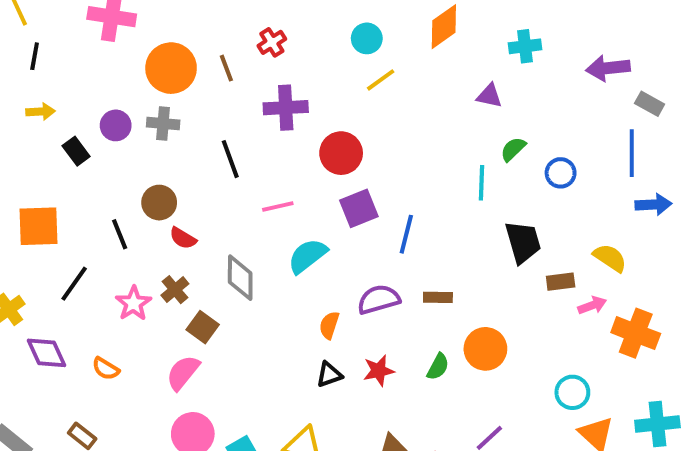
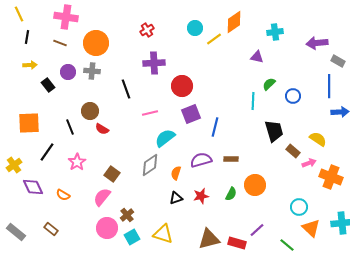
brown line: (226, 68) -> (60, 43), moved, turned -48
yellow line: (381, 80) -> (214, 39), moved
gray diamond: (240, 278) -> (150, 165), moved, turned 55
brown rectangle: (561, 282) -> (293, 151), turned 48
brown cross: (175, 290) -> (127, 215), moved

